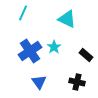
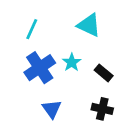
cyan line: (23, 13) -> (32, 29), moved
black rectangle: (86, 55) -> (104, 73), moved

